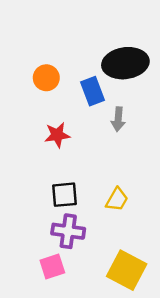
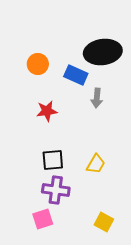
blue rectangle: (93, 91) -> (76, 75), turned -45
yellow square: (127, 270) -> (104, 222), size x0.6

